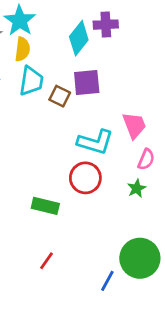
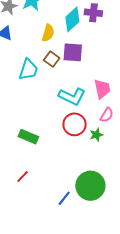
yellow semicircle: (22, 49) -> (48, 33), moved
cyan trapezoid: (31, 81) -> (28, 70), moved
red circle: (85, 178) -> (75, 124), moved

